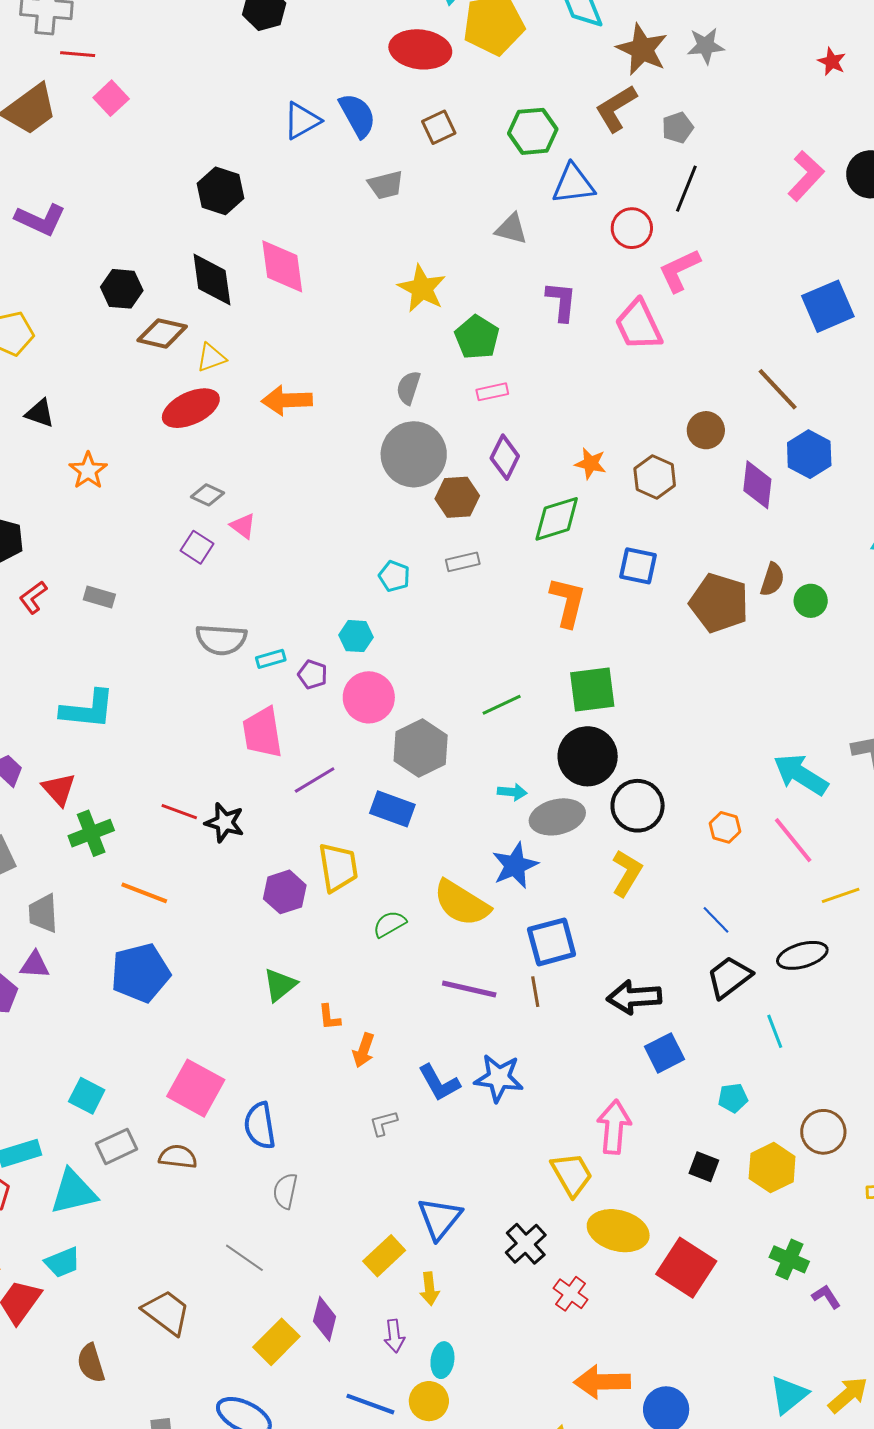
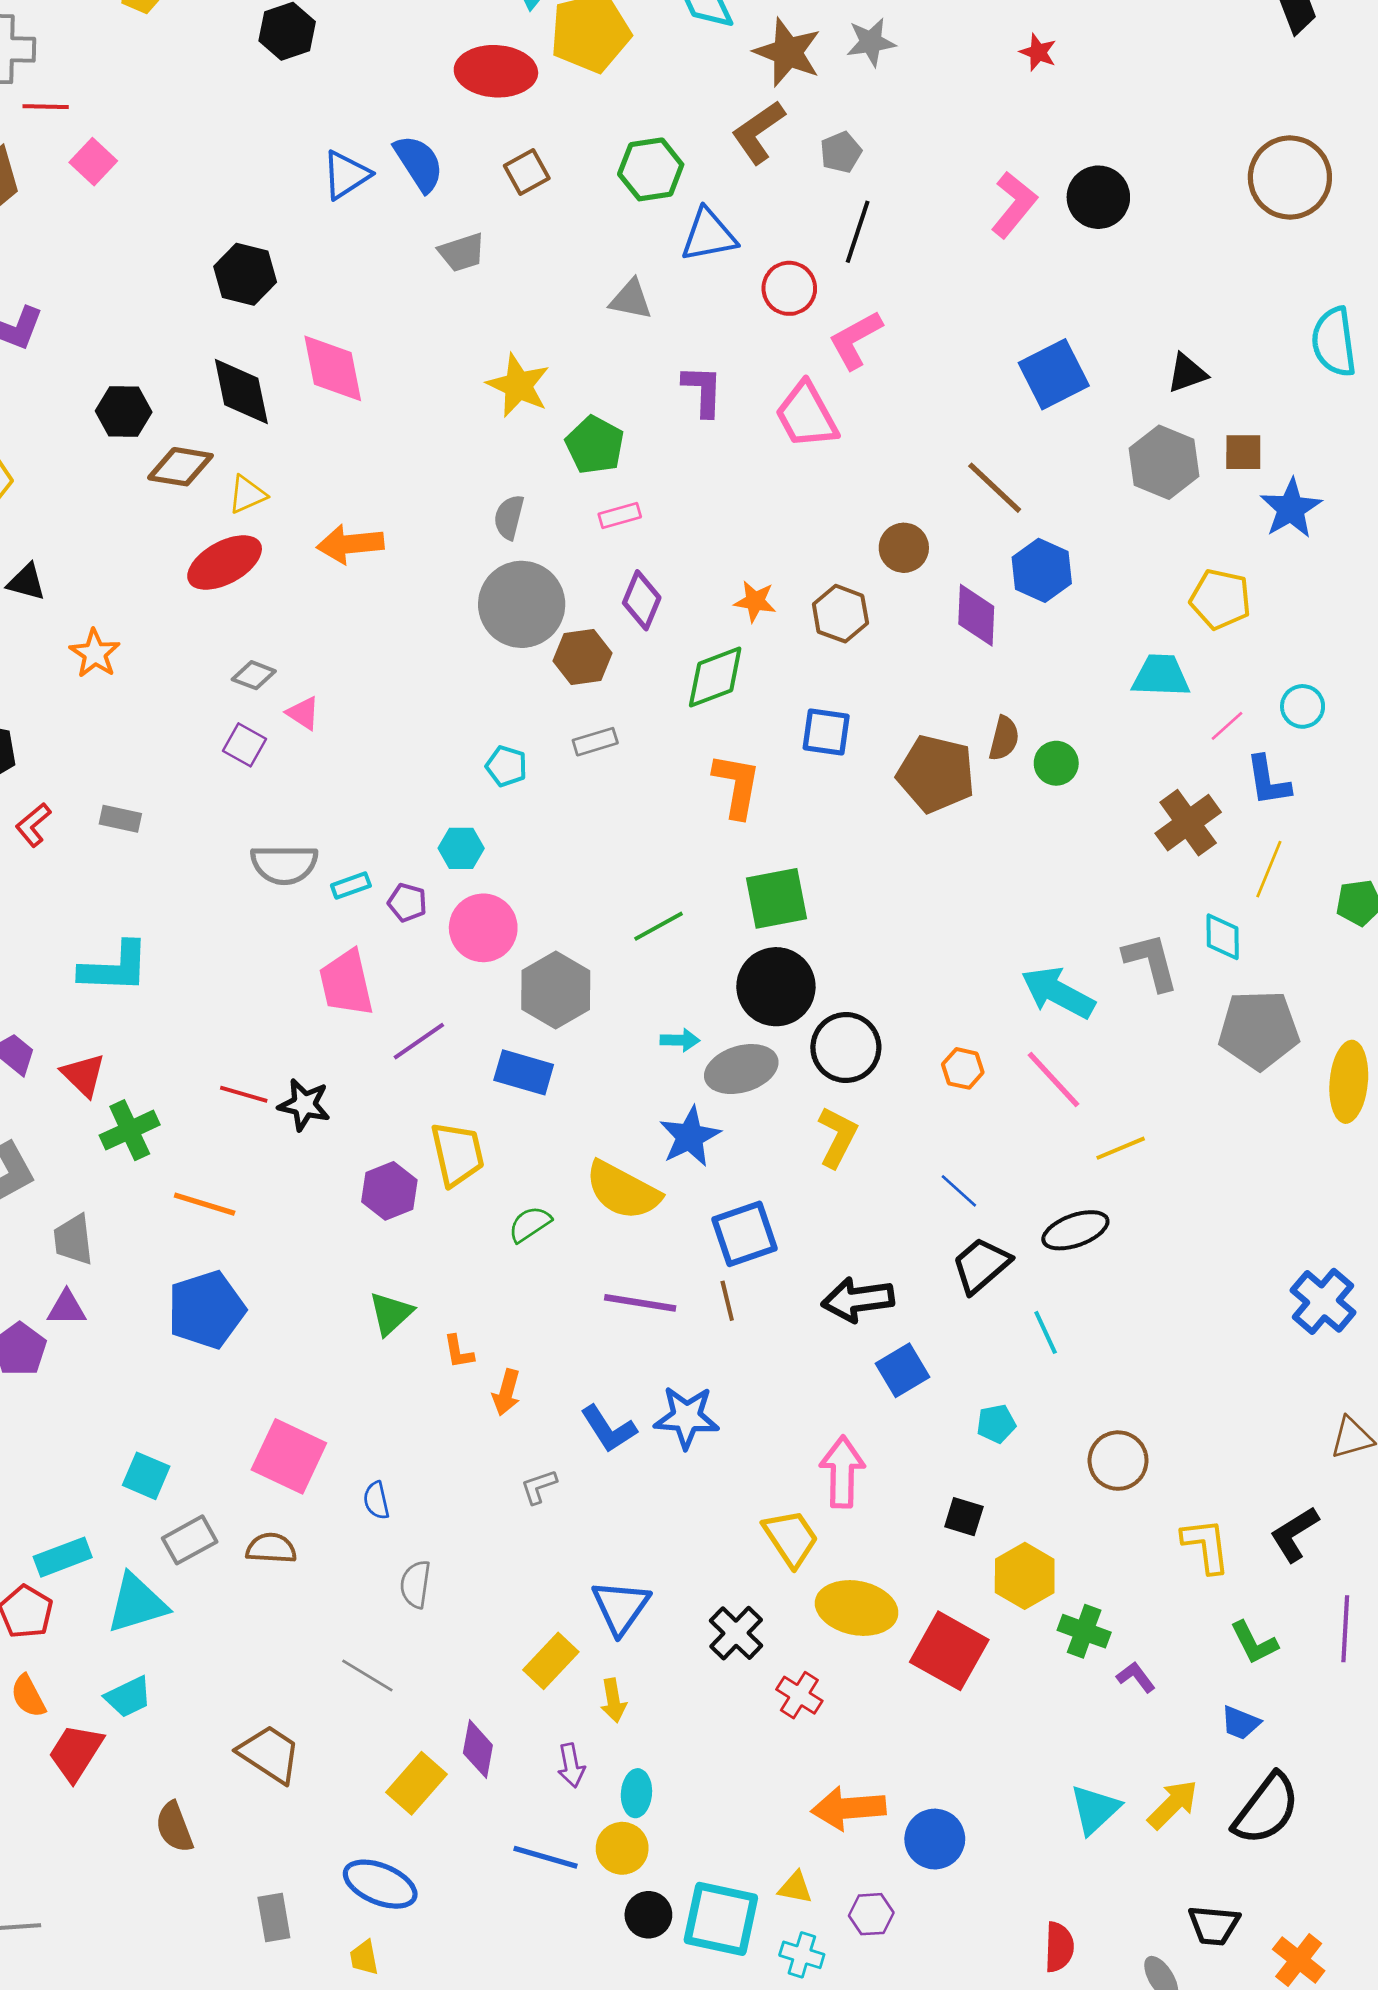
blue semicircle: (260, 1126) -> (376, 1500), size x0.6
yellow hexagon: (772, 1168) -> (1025, 1576), moved

